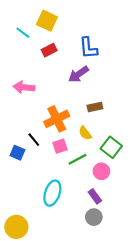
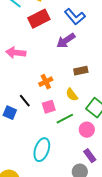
blue L-shape: (88, 48) -> (75, 17), turned -35
red rectangle: (49, 50) -> (39, 19), size x1.5
orange cross: (57, 119) -> (46, 82), size x0.6
purple rectangle: (95, 196) -> (90, 156), moved

